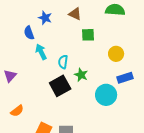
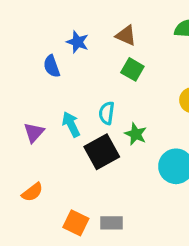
green square: (88, 35) -> (132, 69), moved, turned 32
cyan arrow: (41, 52) -> (71, 124), moved
purple triangle: (10, 76) -> (34, 132), moved

